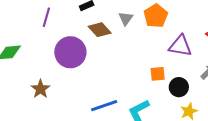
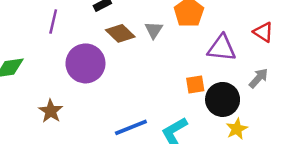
gray triangle: (126, 18) -> (154, 30), moved
black circle: (179, 87) -> (223, 99), size x1.4

